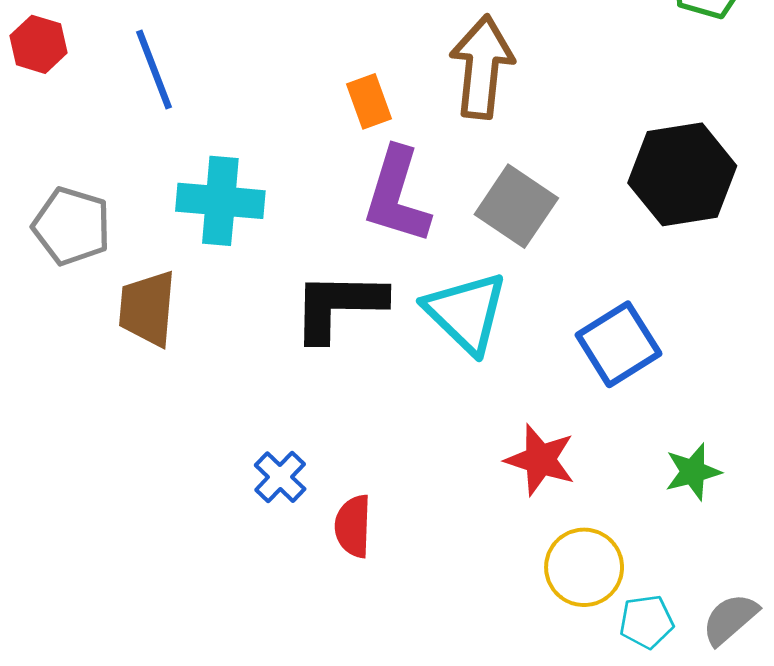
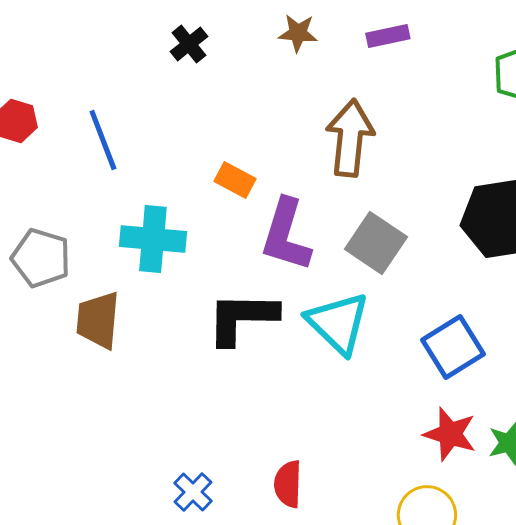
orange rectangle: (369, 101) -> (235, 180), moved, turned -42
red star: (540, 460) -> (450, 434), moved
blue cross: (280, 477) -> (193, 492), moved
red semicircle: (353, 526) -> (288, 484), moved

